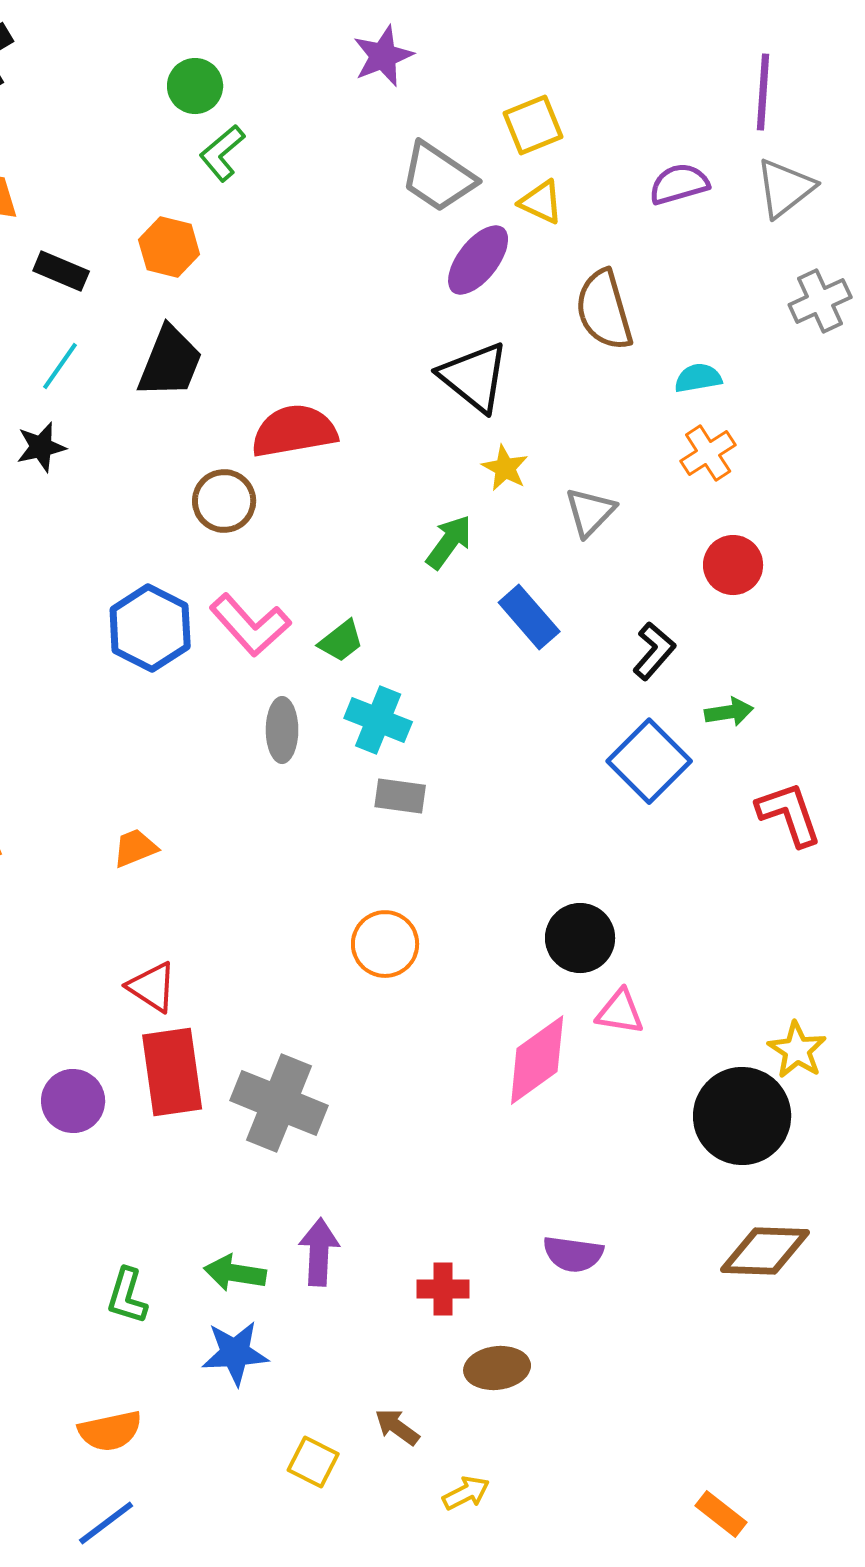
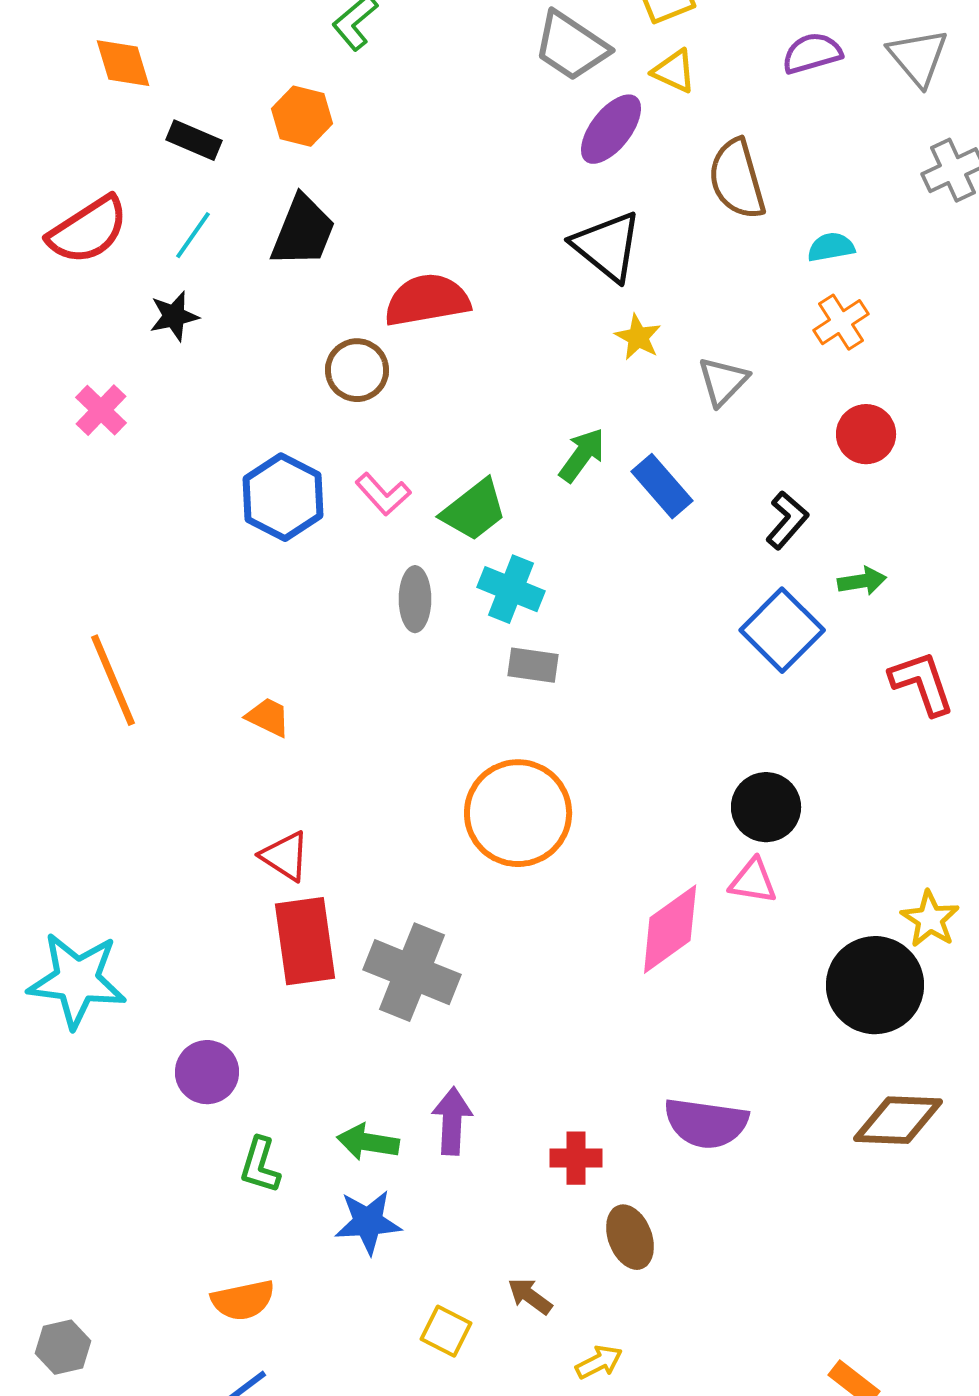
gray triangle: (785, 188) -> (918, 57), turned -32
green arrow: (449, 542) -> (582, 455), moved
pink L-shape: (250, 625) -> (383, 494), size x0.7
green trapezoid: (341, 641) -> (474, 510), size x1.5
orange trapezoid: (135, 848) -> (268, 717), turned 48
black circle: (580, 938) -> (766, 807), moved
orange circle: (385, 944) -> (518, 813), size x1.6
purple circle: (73, 1101) -> (207, 1072), moved
purple semicircle: (573, 1254) -> (706, 1123), size x1.4
brown ellipse: (497, 1368) -> (630, 1237), turned 76

